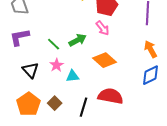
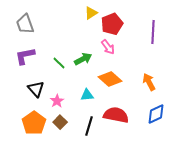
orange arrow: (151, 49) -> (149, 82), moved
pink star: (57, 65) -> (57, 101), moved
blue diamond: (151, 75) -> (156, 114), moved
cyan triangle: (73, 76) -> (87, 95), moved

